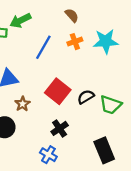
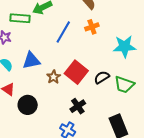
cyan star: (106, 41) -> (124, 46), moved
brown star: (23, 104) -> (54, 77), moved

